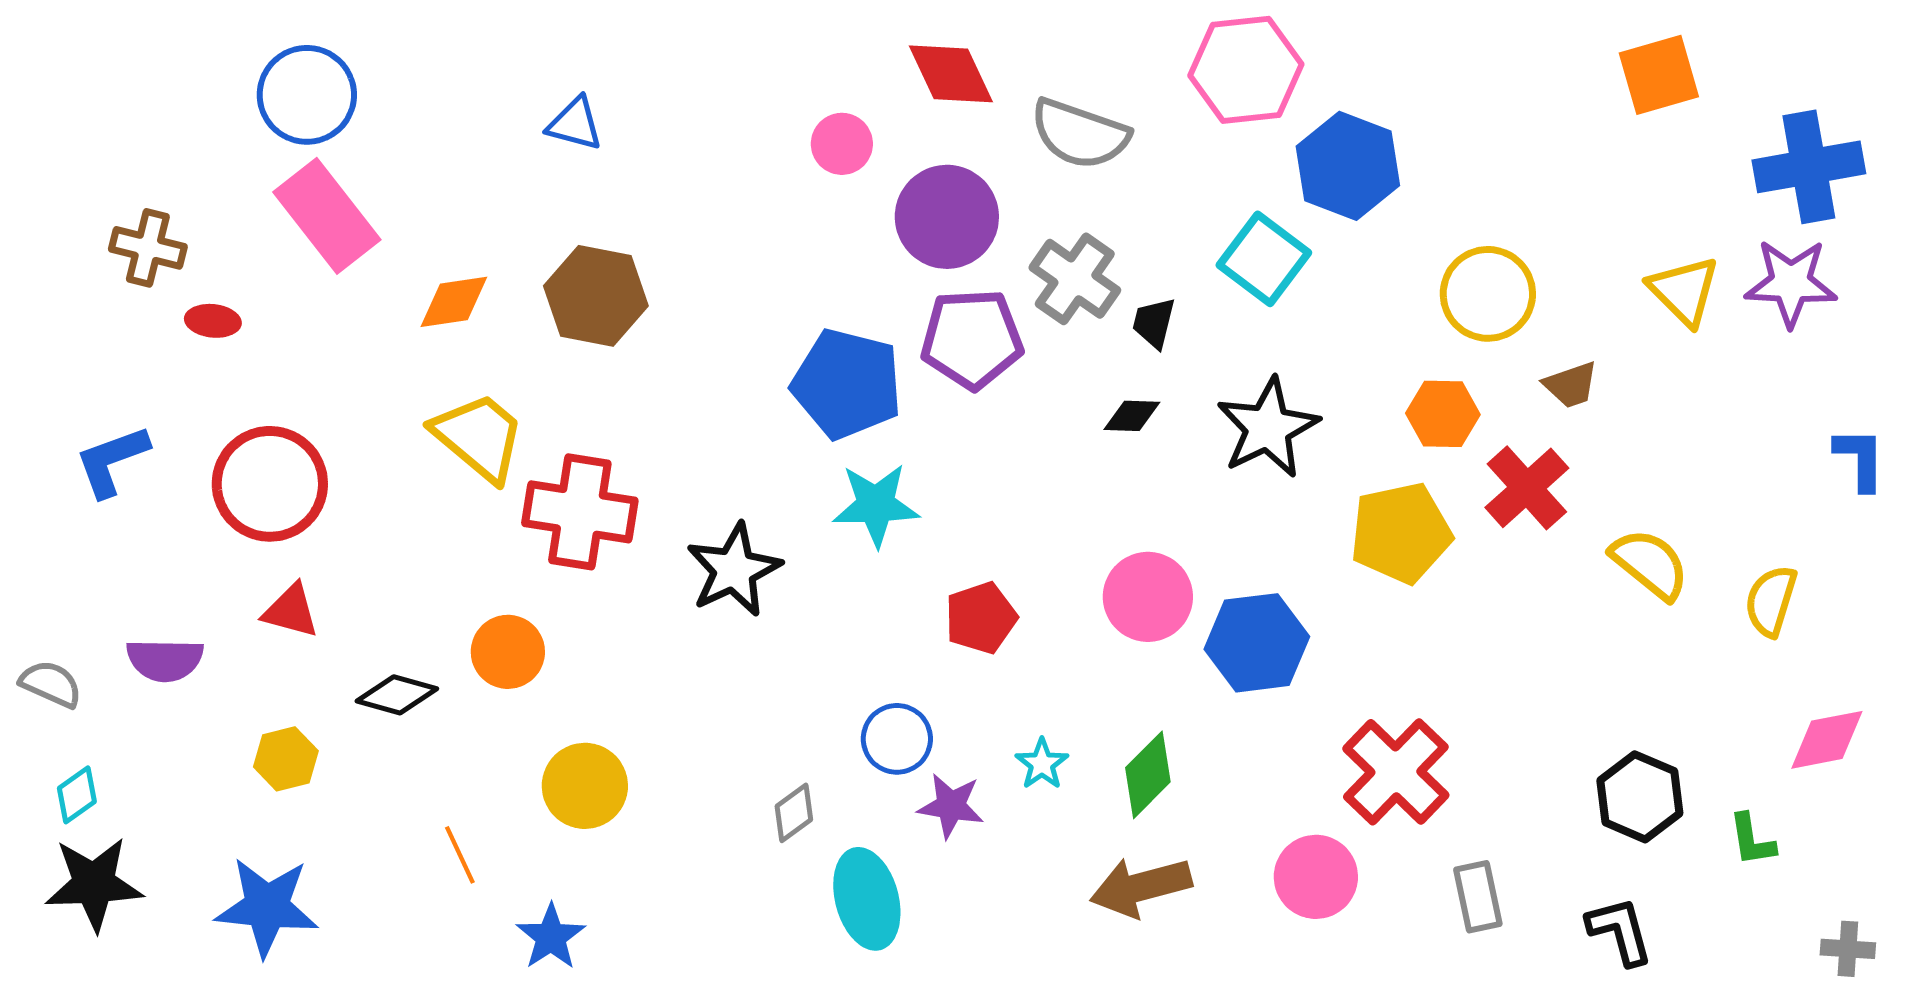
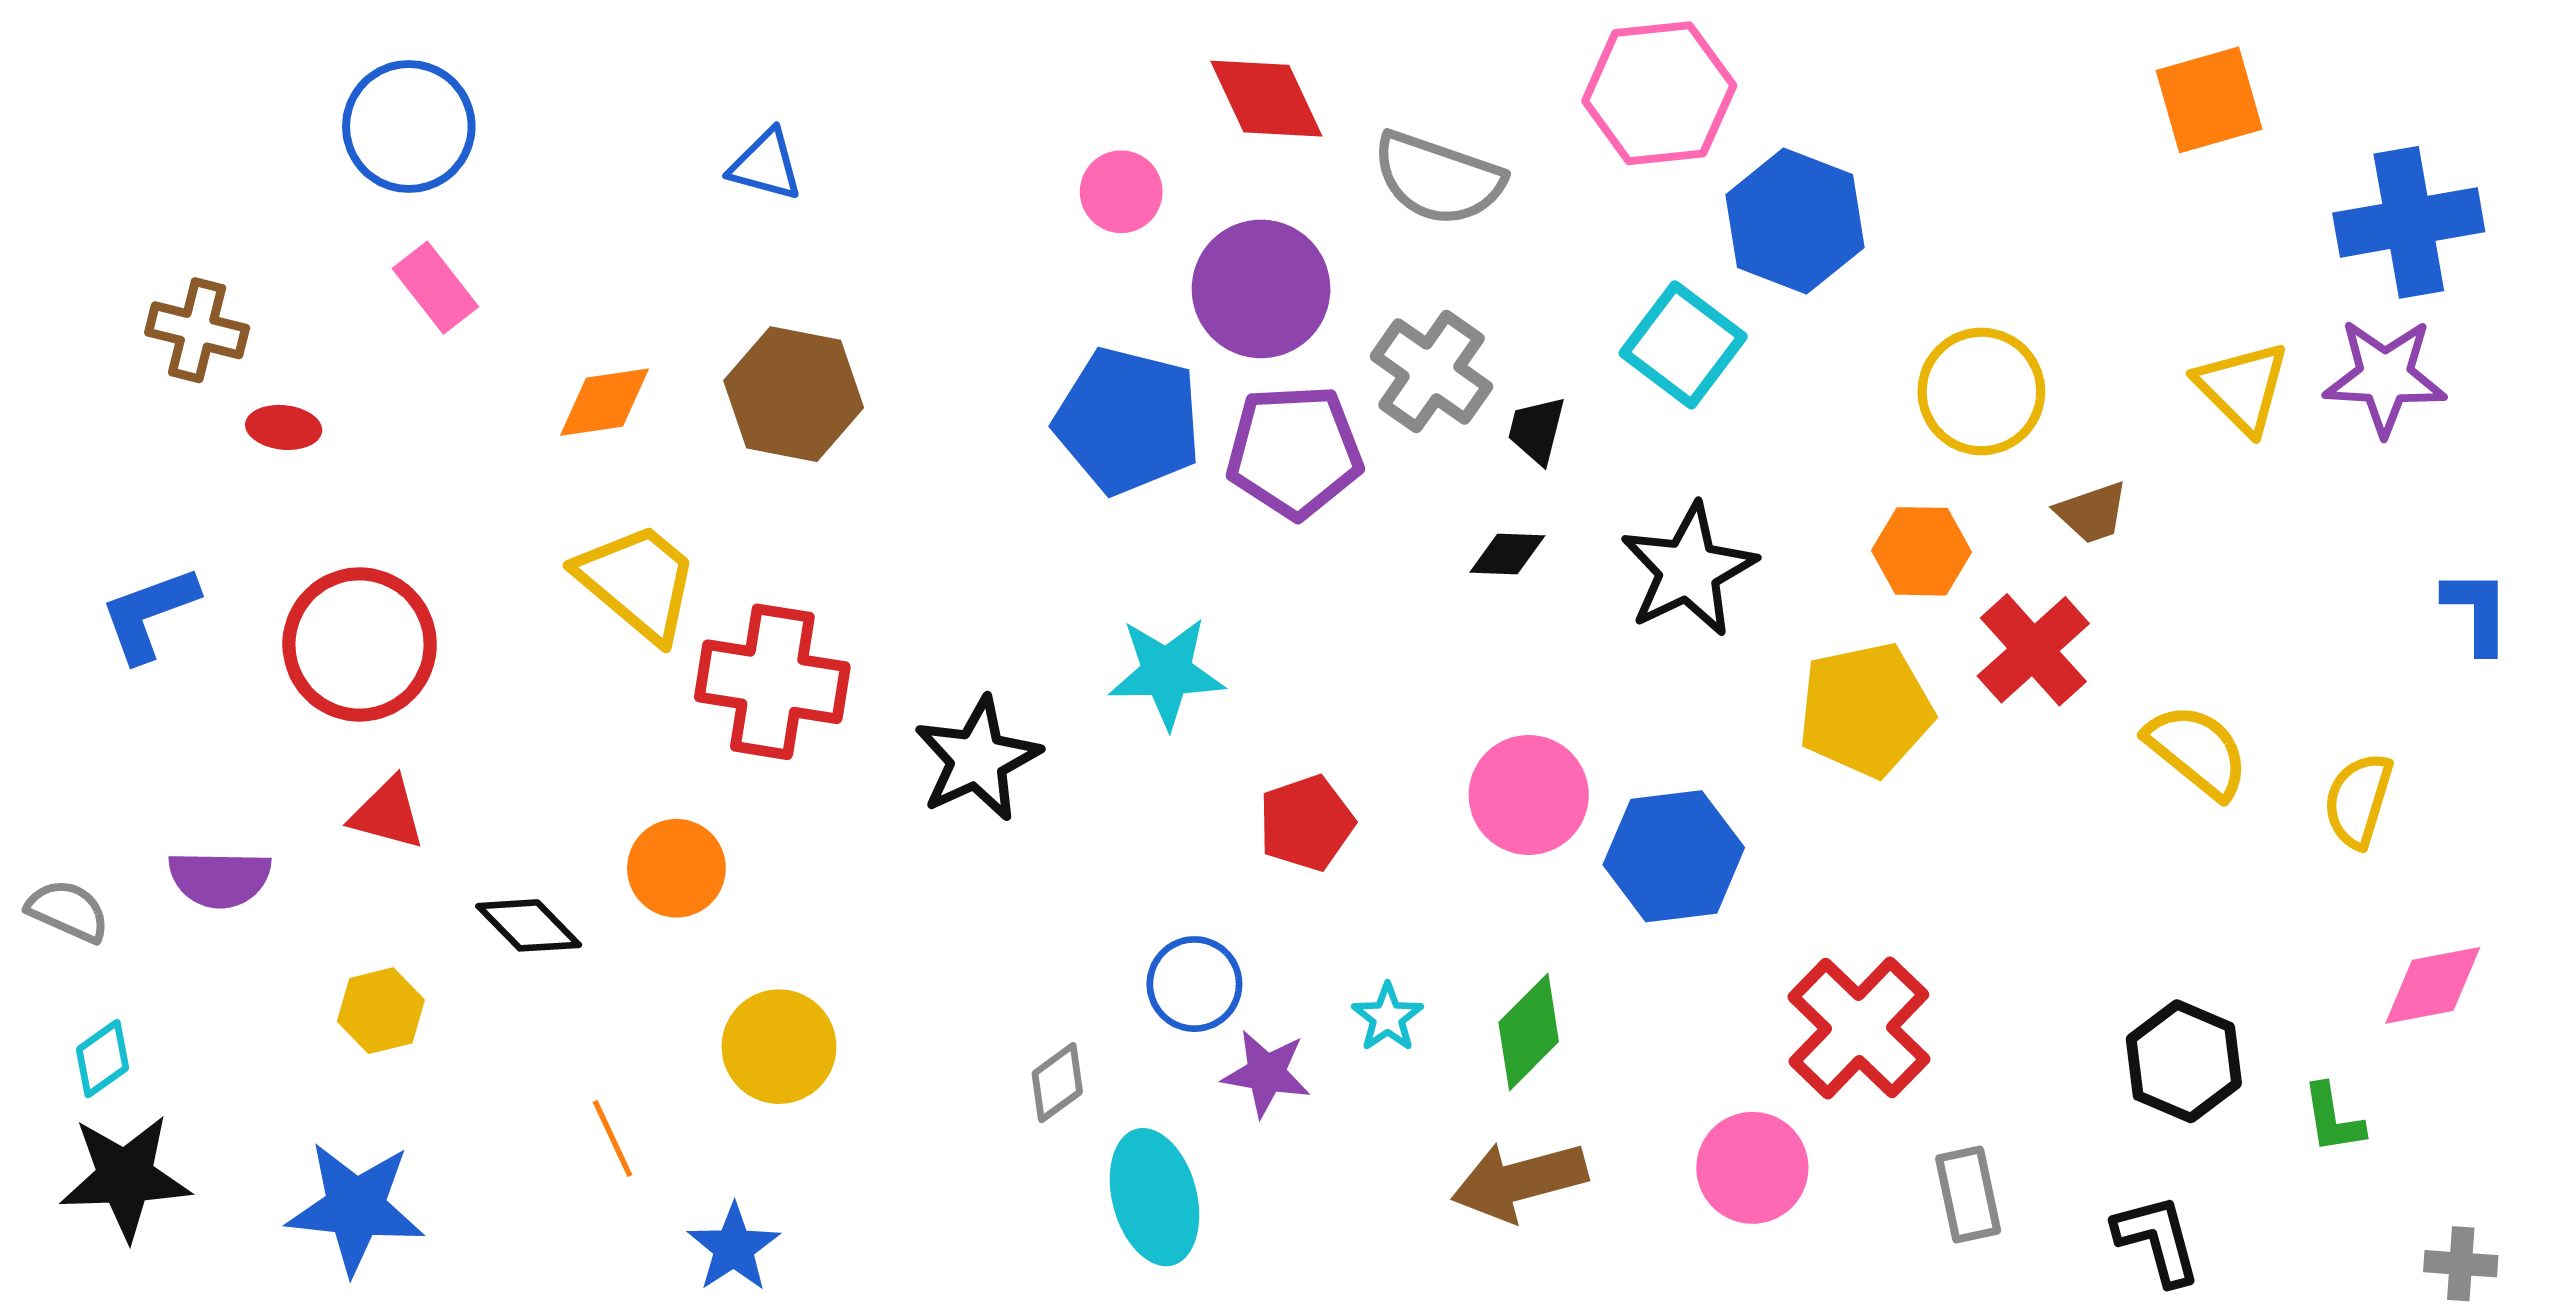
pink rectangle: (327, 216) -> (435, 288), size x0.6
blue pentagon: (847, 384) -> (1128, 421), moved
black diamond: (397, 695) -> (529, 925), turned 30

